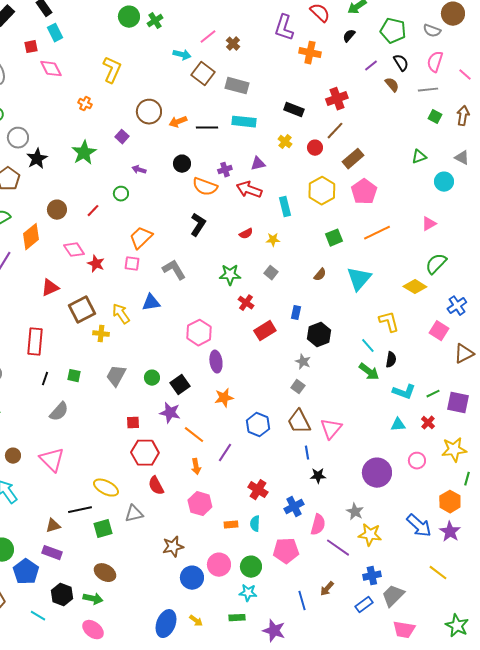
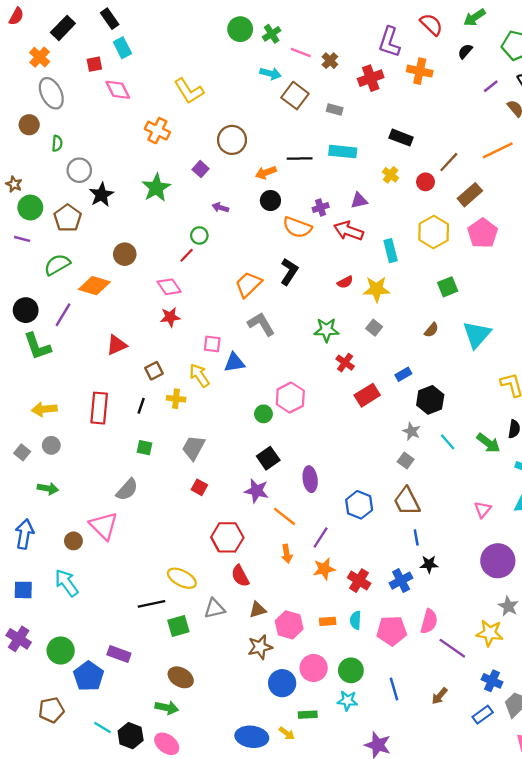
green circle: (129, 17) -> (240, 29), moved
green cross: (155, 21) -> (272, 34), moved
pink line: (208, 37) -> (301, 52), turned 60
yellow L-shape: (112, 70) -> (189, 91), turned 124
gray rectangle: (237, 86) -> (335, 110), size x0.6
red cross: (337, 99) -> (371, 78), moved
orange cross: (85, 104) -> (157, 131), size x1.5
orange arrow: (178, 122) -> (266, 173), moved
red line: (93, 211) -> (187, 255), moved
orange line: (377, 233) -> (498, 150), moved
orange diamond: (31, 237) -> (94, 286), turned 56
orange trapezoid: (141, 238) -> (248, 284), moved
yellow star: (273, 240) -> (377, 289), size x1.6
pink diamond: (74, 250) -> (169, 287), moved
red star: (96, 264) -> (170, 317), turned -30
pink square: (132, 264) -> (212, 344), moved
brown square: (82, 310) -> (154, 371), size x0.6
blue rectangle: (296, 313) -> (403, 374), turned 48
cyan line: (368, 346) -> (448, 442), moved
purple ellipse: (216, 362) -> (310, 479), moved
green circle: (152, 378) -> (263, 414), moved
black line: (45, 379) -> (141, 406), moved
orange star: (224, 398) -> (324, 569), moved
red square: (133, 423) -> (199, 487), moved, turned 32
pink triangle: (331, 429) -> (483, 509), moved, size x0.7
pink triangle: (52, 460) -> (104, 526), moved
pink hexagon: (200, 504) -> (289, 625), moved
blue cross: (294, 507) -> (401, 581), moved
gray star: (355, 512) -> (508, 606), moved
brown triangle: (53, 526) -> (258, 610), moved
pink pentagon: (286, 551) -> (392, 631), moved
blue cross: (372, 576) -> (492, 681), turned 36
black hexagon: (62, 595) -> (131, 736), moved
blue line: (302, 601) -> (394, 689), moved
green rectangle: (237, 618) -> (308, 715), moved
blue ellipse: (166, 624) -> (252, 737), turned 76

